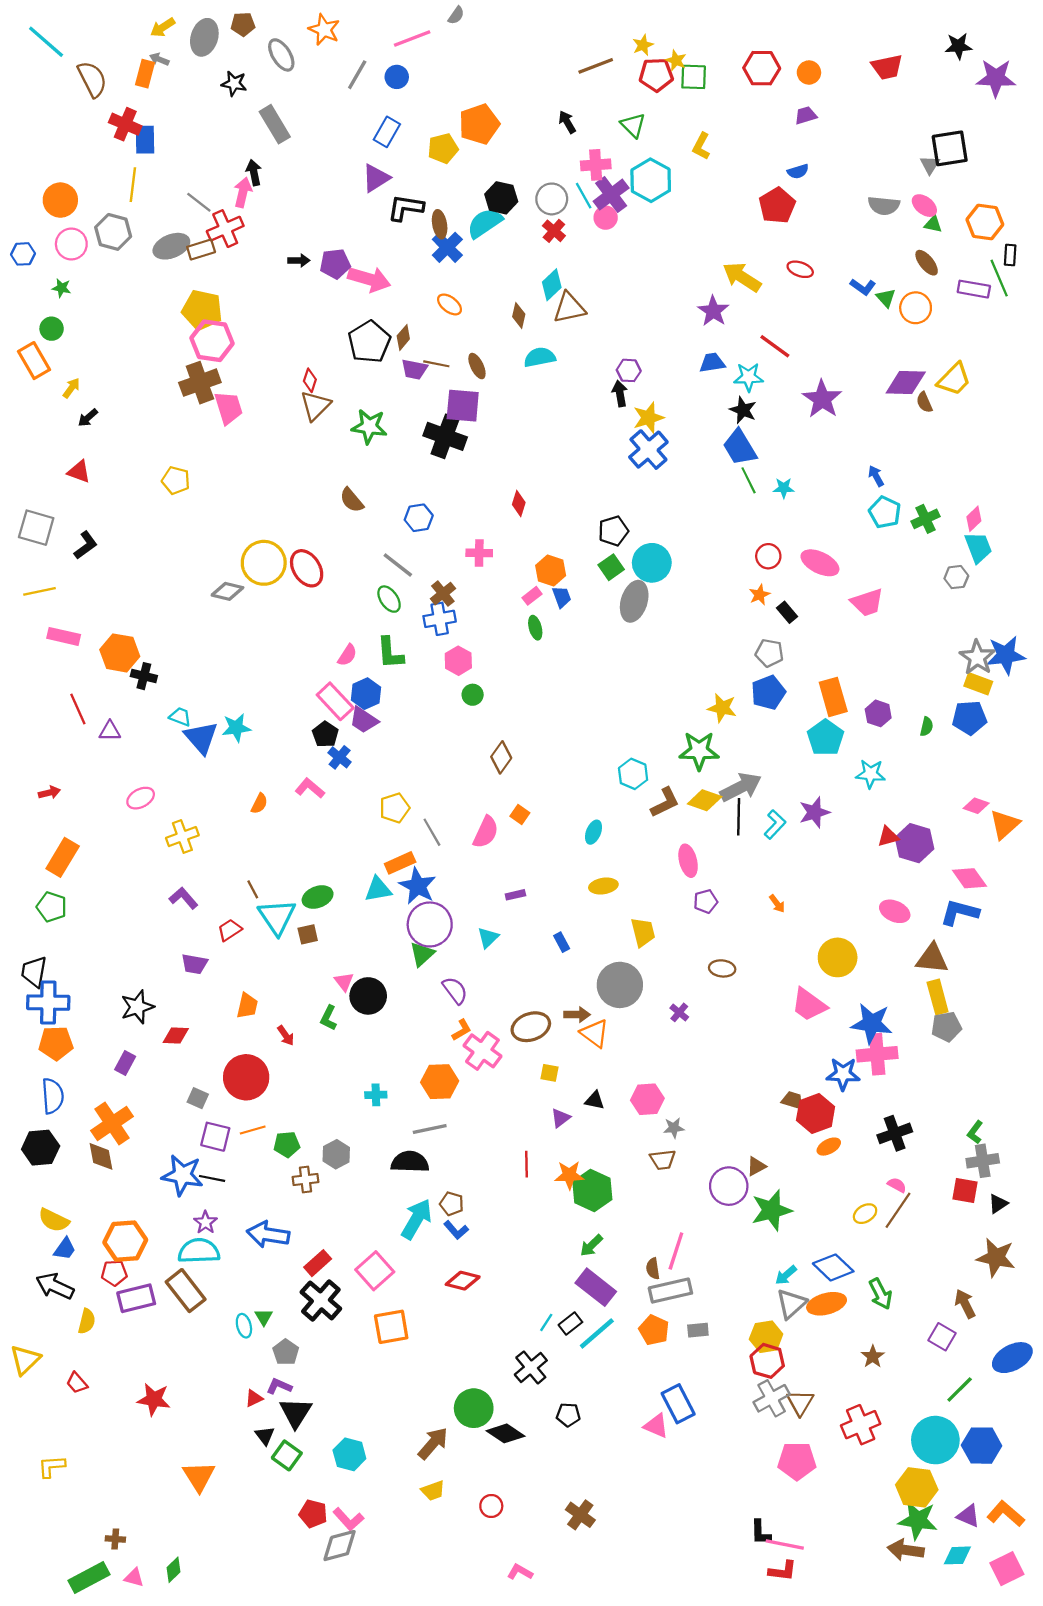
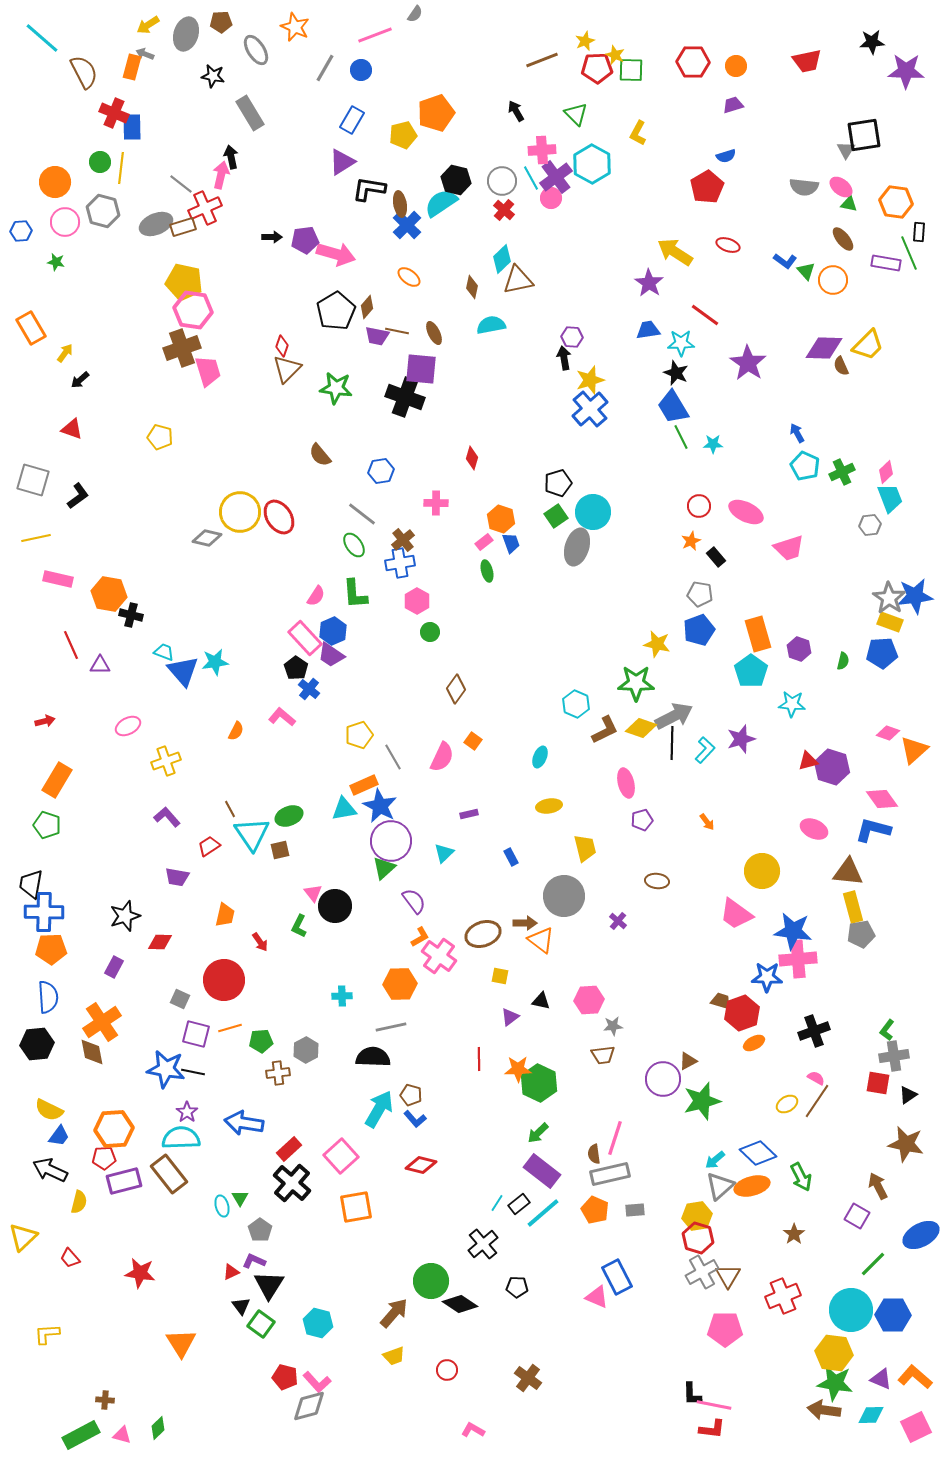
green circle: (52, 329) -> (100, 162), moved

